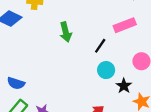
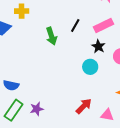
black line: (100, 46) -> (75, 26), moved
black star: (124, 86) -> (98, 46), moved

